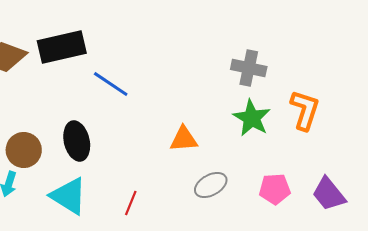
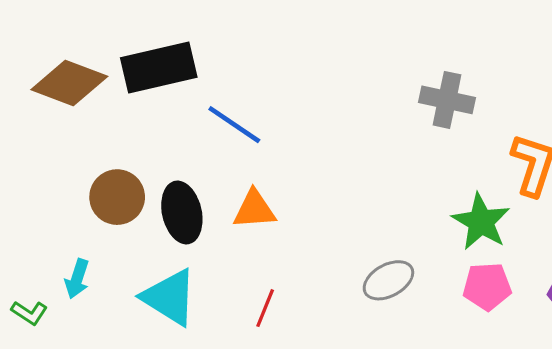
green star: (252, 118) -> (481, 222), moved
orange triangle: (184, 139) -> (254, 209), moved
brown circle: (24, 150) -> (117, 197), moved

